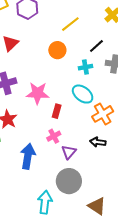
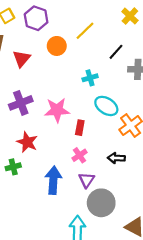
orange circle: (57, 50) -> (57, 46), moved
cyan cross: (85, 67) -> (90, 78), moved
black arrow: (98, 142) -> (116, 158), moved
purple triangle: (69, 152) -> (87, 180), moved

